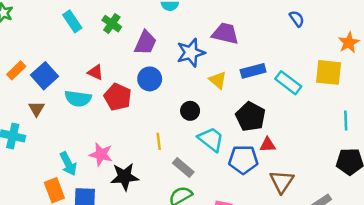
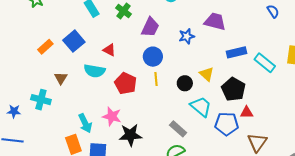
blue star: (191, 53) -> (187, 36), size x0.7
blue square: (44, 76) -> (74, 41), moved
yellow triangle: (218, 80) -> (207, 74), moved
red pentagon: (118, 97) -> (126, 83), moved
yellow line: (159, 141) -> (156, 79), moved

